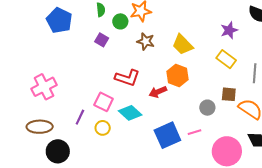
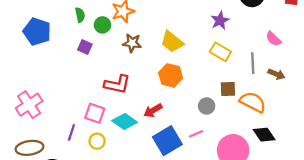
red arrow: (158, 92) -> (153, 110), moved

